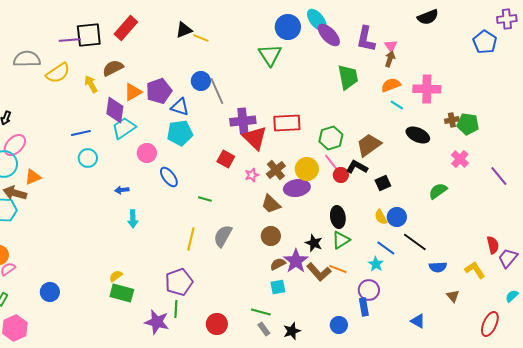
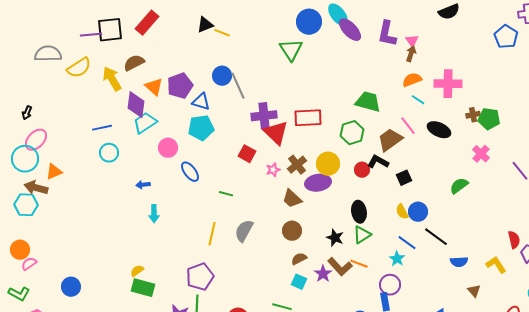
green trapezoid: (348, 77) -> (368, 102), moved, turned -64
yellow arrow: (91, 84) -> (112, 79), size x1.4
orange triangle: (133, 92) -> (154, 87), turned -48
pink line: (332, 163) -> (408, 126), moved
purple star: (296, 261) -> (323, 274), moved, size x0.7
cyan square: (278, 287) -> (299, 282), turned 35

